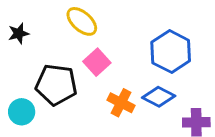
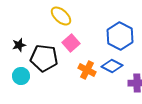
black star: (19, 33) -> (19, 45), moved

